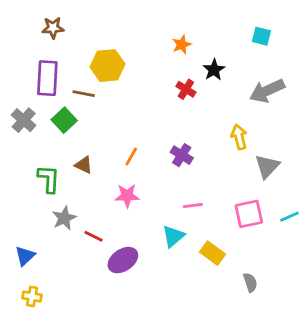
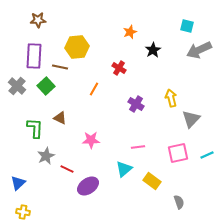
red cross: (186, 89) -> (119, 68), moved
gray arrow: (267, 91) -> (199, 50), moved
purple cross: (182, 155) -> (136, 104), moved
orange line: (131, 156) -> (94, 89), moved

